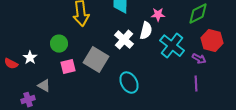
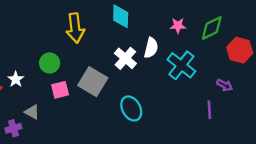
pink star: (158, 15) -> (178, 26), moved
red hexagon: (212, 41) -> (240, 50), moved
purple arrow: (199, 59) -> (225, 85), moved

